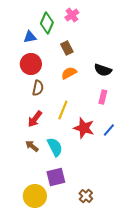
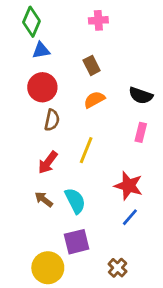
pink cross: (72, 15) -> (98, 20), turned 32
green diamond: (47, 23) -> (31, 22), moved
red star: (84, 128) -> (128, 186), moved
blue line: (109, 130) -> (130, 217), moved

